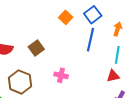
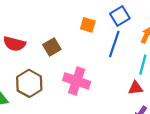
orange square: (66, 17) -> (88, 25), moved, turned -32
pink cross: (61, 75) -> (77, 81), size x1.6

